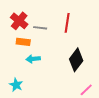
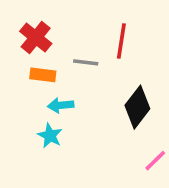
gray line: (40, 28) -> (86, 62), moved
cyan star: (16, 85) -> (50, 136), moved

